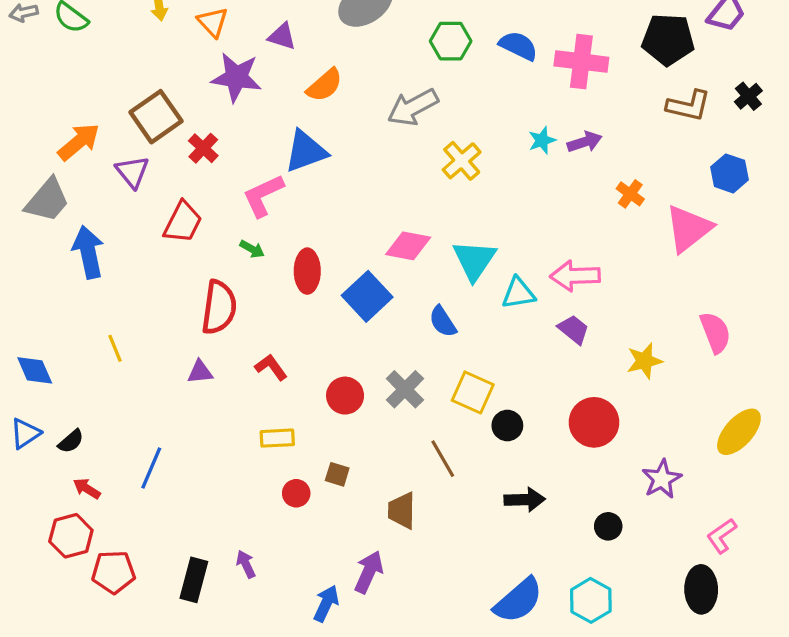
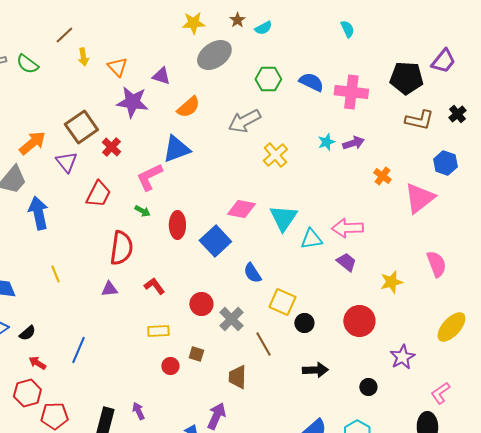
blue semicircle: (443, 322) -> (252, 273), moved
gray cross: (405, 389) -> (231, 319), moved

